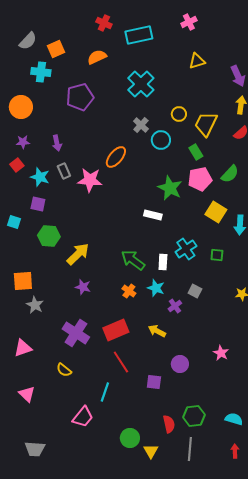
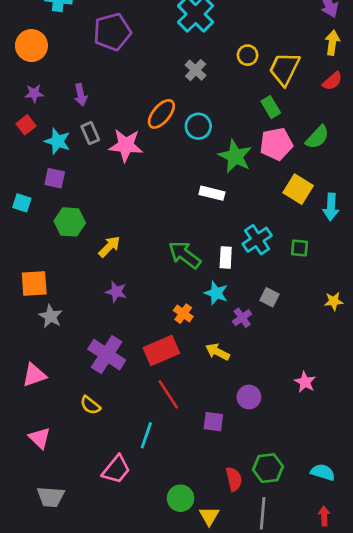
cyan circle: (161, 140) -> (198, 126), moved
yellow arrow: (78, 254) -> (109, 247), size x0.7
orange cross: (129, 291) -> (183, 314), moved
gray trapezoid: (35, 449) -> (51, 497), moved

